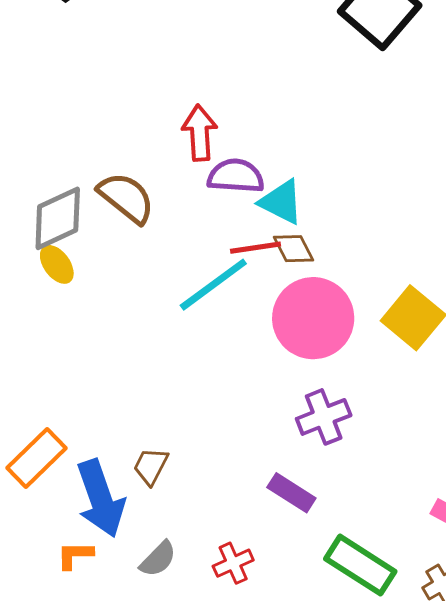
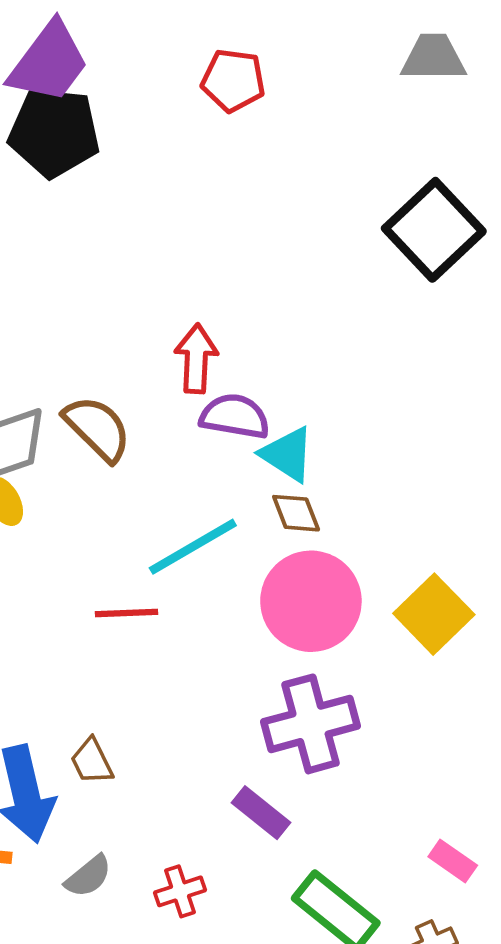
red line: (255, 248) -> (127, 613), moved
purple cross: (324, 417) -> (311, 724), size x1.4
brown trapezoid: (151, 466) -> (92, 761), turned -60

